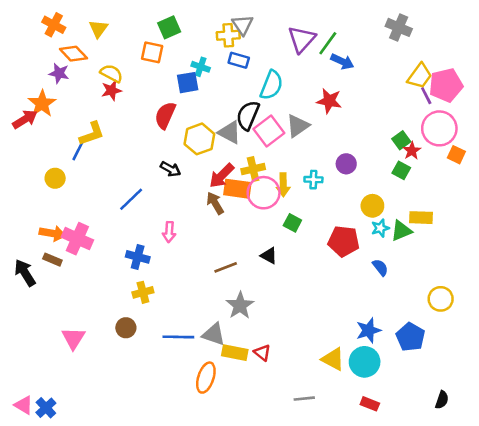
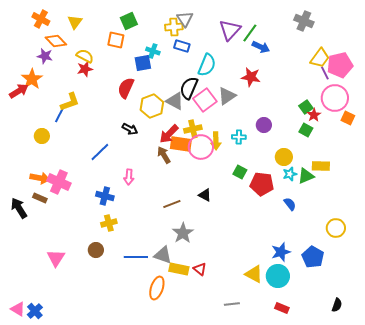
green square: (292, 223) -> (240, 172), moved

